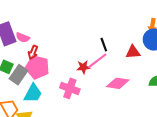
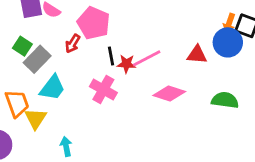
black line: (104, 45) -> (111, 56), moved
red arrow: (33, 52) -> (73, 44), moved
pink pentagon: (37, 67) -> (94, 23), moved

